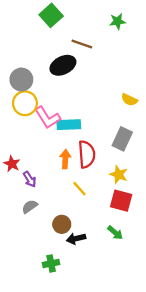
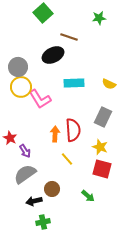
cyan rectangle: (69, 125) -> (74, 83), moved
gray semicircle: (30, 207) -> (25, 174), size x1.6
green arrow: (115, 233) -> (88, 196), moved
black arrow: (76, 239) -> (34, 201), moved

